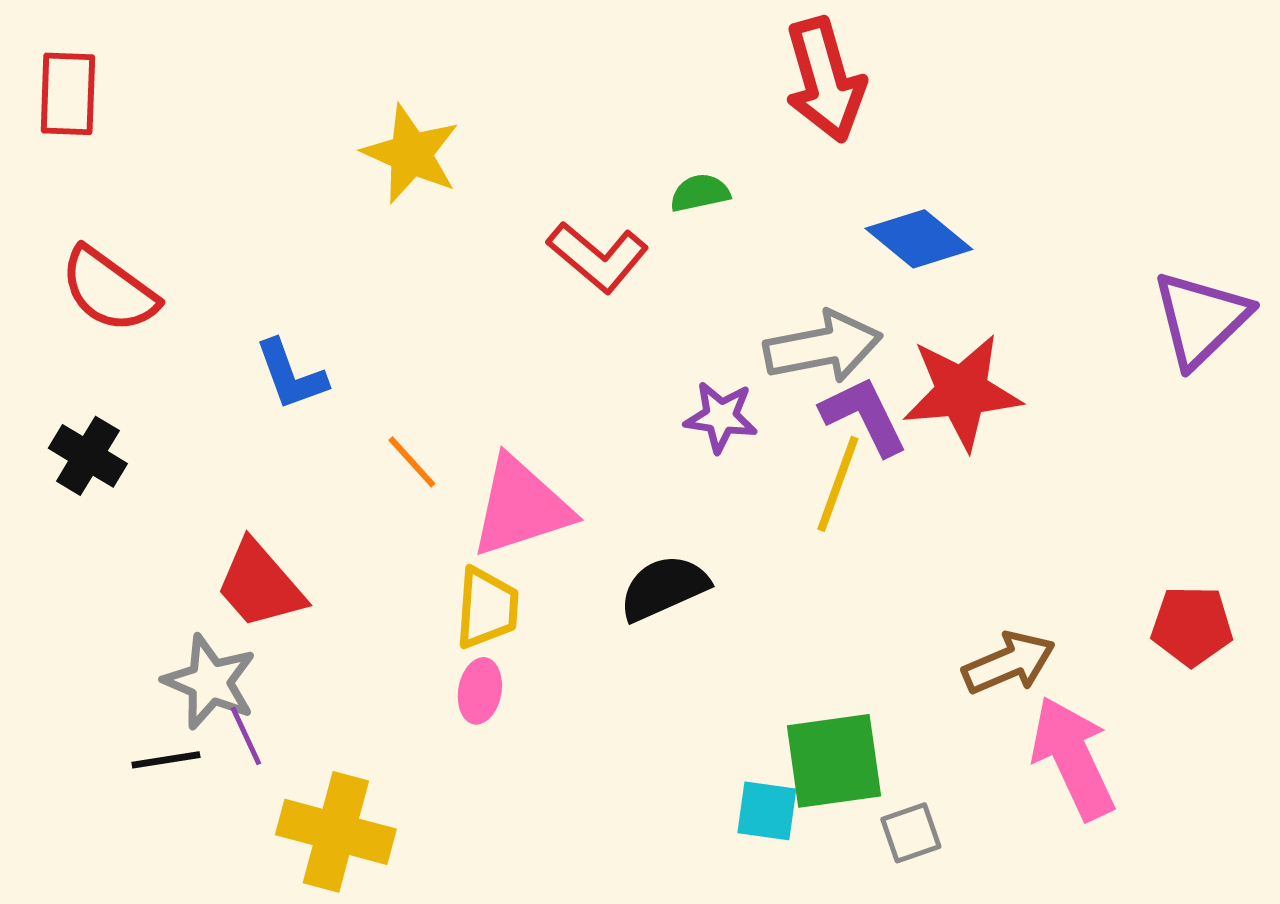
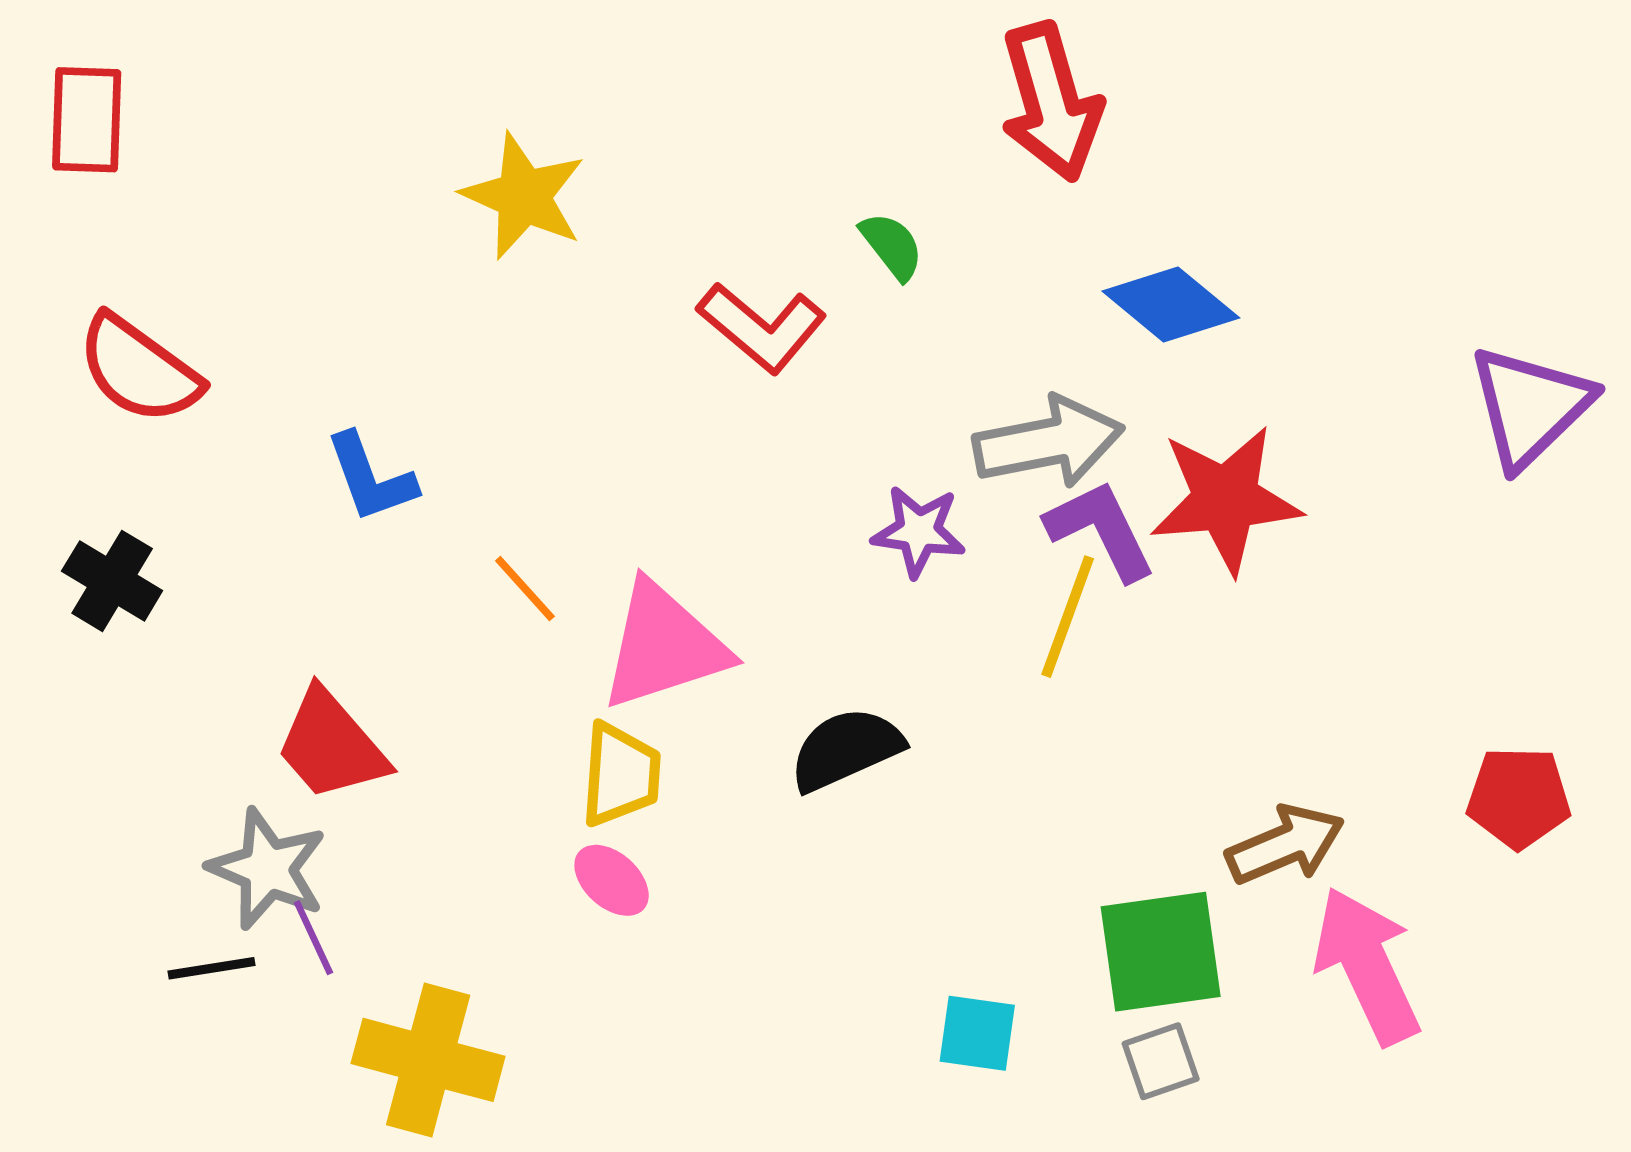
green semicircle: (700, 193) -> (892, 246), turned 64
pink ellipse: (480, 691) -> (612, 880), turned -58
green square: (834, 761) -> (1161, 952), moved

